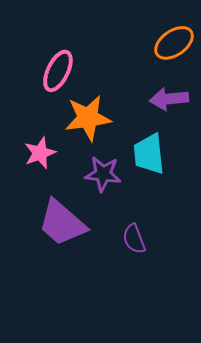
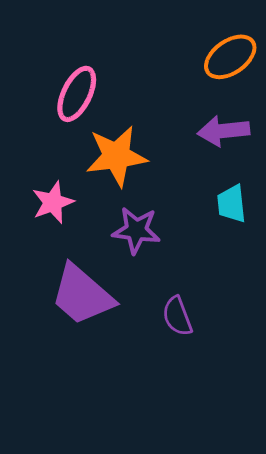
cyan trapezoid: (149, 154) -> (232, 204), moved, size x0.7

